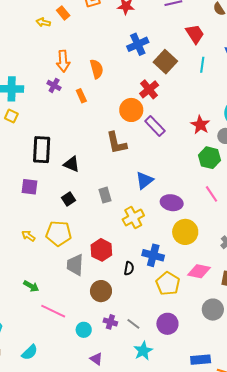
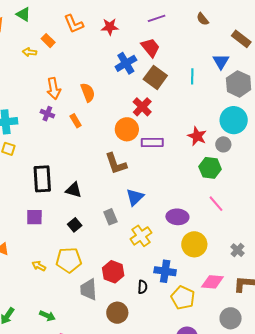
red trapezoid: (195, 34) -> (150, 48), moved
purple rectangle: (155, 126) -> (152, 143), turned -40
blue triangle: (144, 180) -> (135, 197), moved

